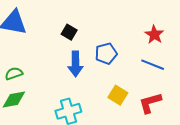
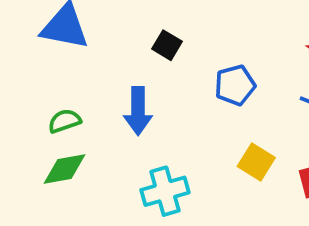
blue arrow: (75, 64) -> (138, 111), moved

